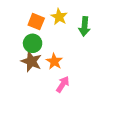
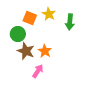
green circle: (33, 43) -> (18, 34), moved
pink arrow: (63, 84) -> (38, 71), moved

